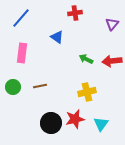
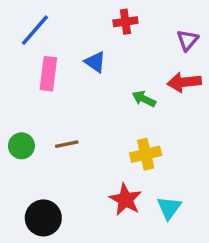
pink rectangle: (22, 53) -> (48, 74), moved
red arrow: (112, 61) -> (184, 82), moved
red star: (75, 119) -> (125, 199), turned -30
black circle: (51, 123) -> (43, 218), moved

